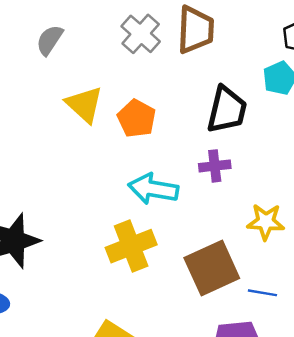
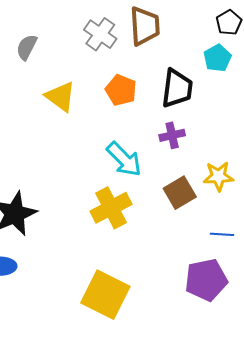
orange pentagon: (137, 118) -> (121, 90), moved
cyan arrow: (153, 189) -> (124, 159), turned -138
brown square: (212, 268) -> (180, 193), moved, size x0.7

